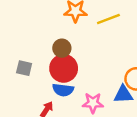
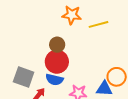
gray square: (24, 68) -> (24, 77), moved, size x1.5

